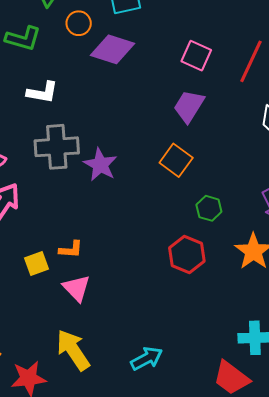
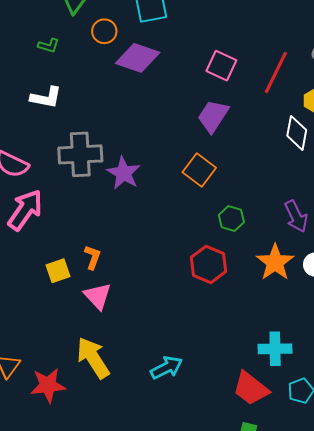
green L-shape: (23, 38) -> (49, 45), size x0.6
white L-shape: (42, 92) -> (46, 98), moved
orange L-shape: (71, 249) -> (93, 257), turned -75

